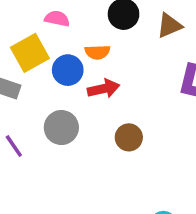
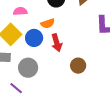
red arrow: (104, 89) -> (57, 43), turned 102
gray circle: (61, 128) -> (28, 68), moved

